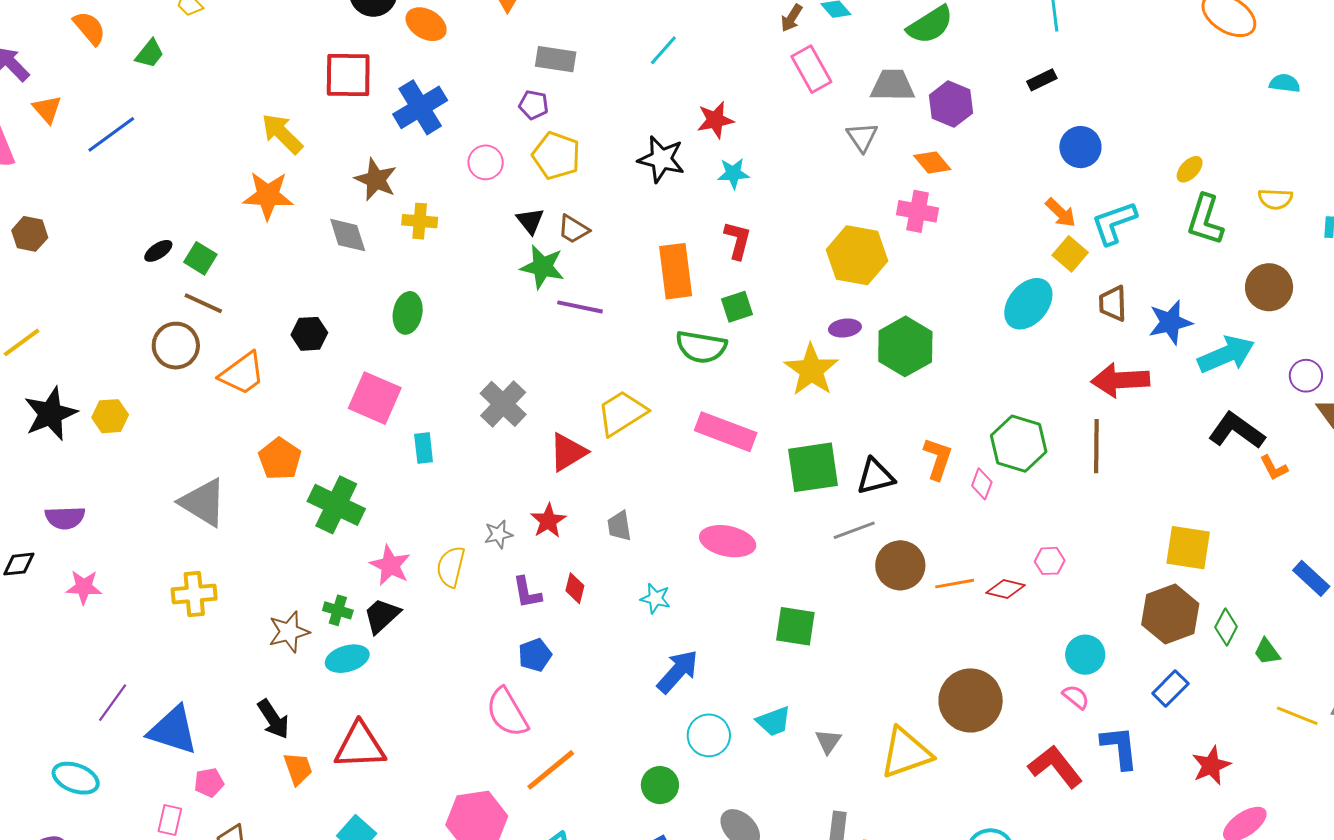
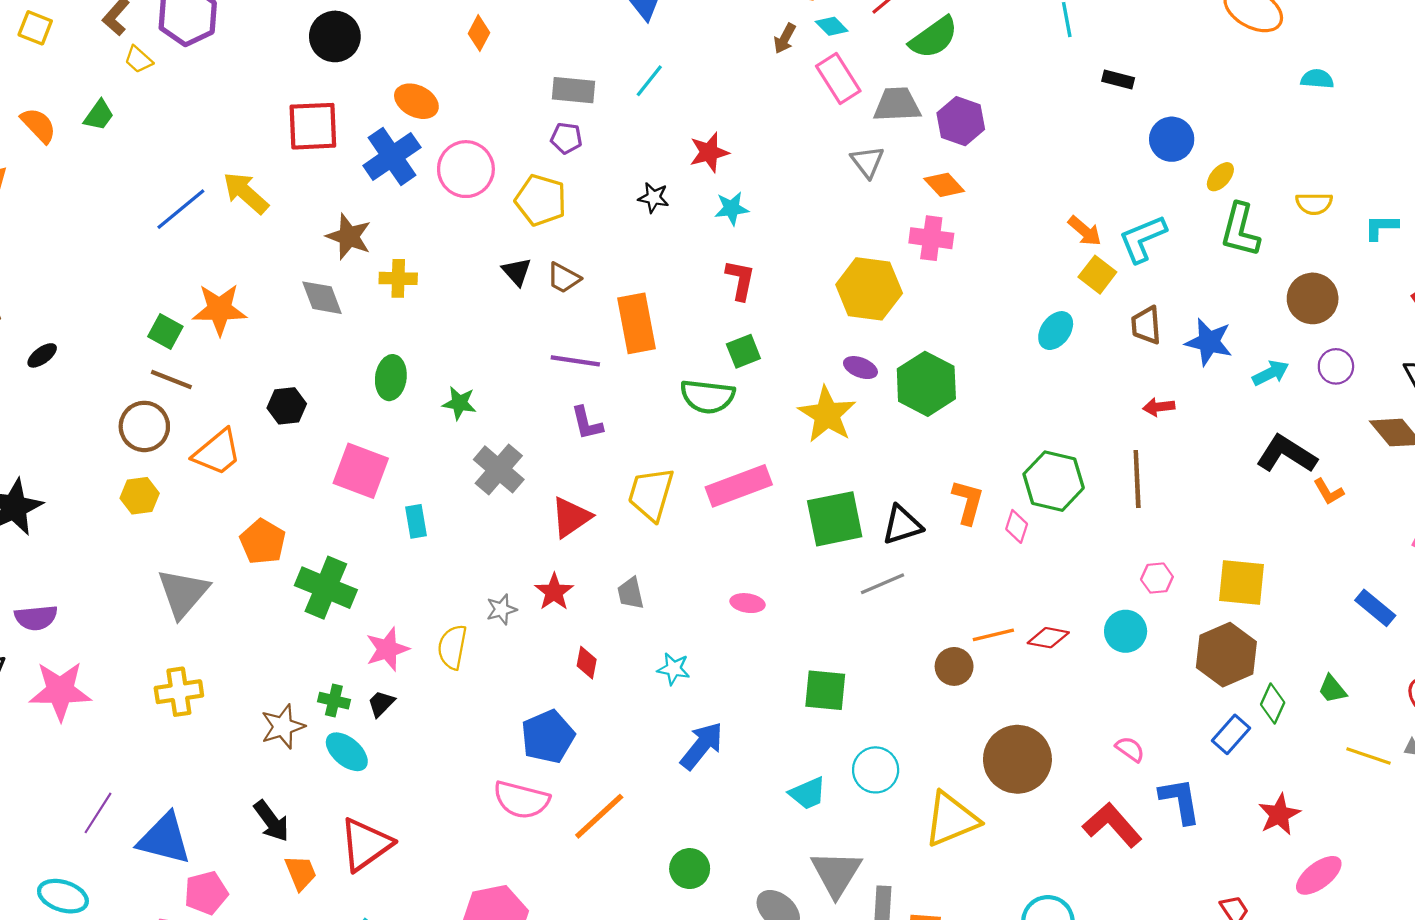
orange ellipse: (426, 24) -> (416, 101), moved
orange semicircle: (89, 28) -> (38, 125), moved
gray rectangle: (556, 59) -> (574, 90), moved
pink rectangle: (811, 69) -> (838, 79), moved
black rectangle: (1042, 80) -> (1118, 80), moved, turned 44
purple pentagon: (534, 105) -> (566, 138), moved
blue line: (111, 134) -> (181, 209), moved
blue circle: (1080, 147) -> (1172, 139), moved
black star: (661, 159) -> (654, 198), size x0.6
pink circle: (486, 162) -> (466, 169), moved, size x1.5
orange star: (268, 196) -> (219, 309), moved
black ellipse: (158, 251) -> (42, 355), moved
green star: (542, 267) -> (459, 403), moved, size x0.7
orange rectangle: (676, 271) -> (636, 323), moved
cyan ellipse: (1028, 304) -> (1056, 331), size x0.7
blue star: (1170, 322) -> (1209, 342), turned 30
purple ellipse: (845, 328) -> (860, 368), turned 32
cyan arrow: (1226, 354) -> (1271, 373), size x0.6
purple circle: (1306, 376) -> (1336, 366), moved
red arrow: (1120, 380) -> (1159, 407), size x0.5
yellow trapezoid: (622, 413) -> (651, 494), moved, turned -38
yellow hexagon: (110, 416) -> (140, 496), moved
pink rectangle: (726, 432) -> (739, 486), turned -38
gray triangle: (203, 502) -> (183, 593), turned 42
pink ellipse: (728, 541) -> (748, 603), size x0.6
pink hexagon: (1050, 561) -> (1157, 578), moved
pink star: (390, 565) -> (387, 649), turned 30
brown circle: (900, 565) -> (954, 666), moved, size x0.7
pink star: (84, 587) -> (60, 691), size x1.6
purple L-shape: (527, 592) -> (587, 423), moved
black trapezoid: (382, 616) -> (381, 704), size x0.7
green diamond: (1226, 627) -> (1273, 703), moved
blue pentagon: (535, 655) -> (548, 737), size x1.5
cyan circle: (1085, 655) -> (1126, 631), moved
cyan ellipse: (347, 659) -> (347, 752), turned 60
pink semicircle: (507, 712) -> (521, 800), turned -42
cyan circle: (709, 735) -> (876, 770), moved
gray triangle: (828, 741) -> (836, 873), moved, size x1.8
red triangle: (360, 746) -> (366, 844), turned -30
orange line: (551, 770) -> (599, 816), moved
pink pentagon: (209, 783) -> (206, 893), size x1.4

